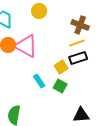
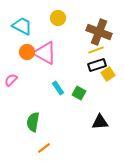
brown cross: (80, 25) -> (99, 32), size x1.4
yellow square: (61, 67) -> (108, 74), moved

